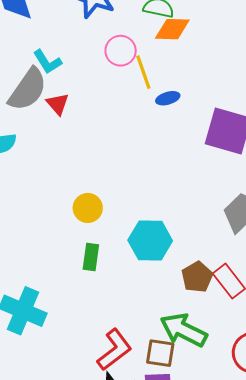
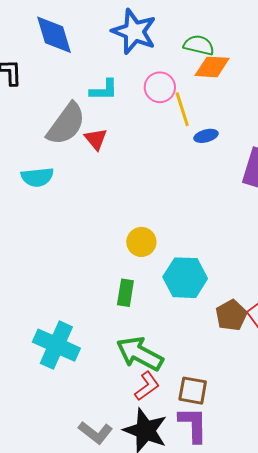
cyan L-shape: (47, 62) -> (104, 90), moved, turned -60
yellow circle: (88, 208) -> (141, 242), moved
green arrow: (184, 330) -> (140, 354), moved
red L-shape: (114, 350) -> (147, 386), size x0.7

